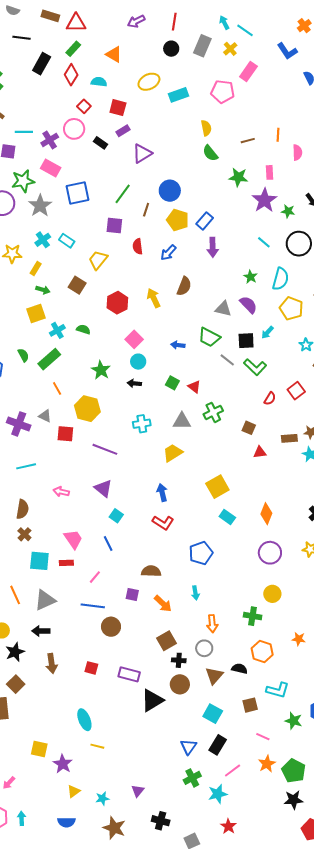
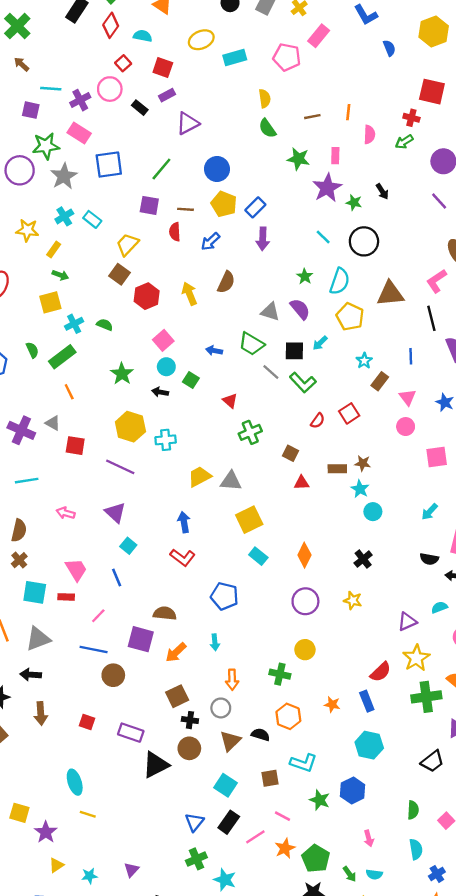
brown line: (146, 210) -> (186, 209), moved, turned 72
brown square: (77, 285) -> (120, 274), moved
green square: (172, 383) -> (191, 380), moved
yellow hexagon: (87, 409) -> (130, 427), moved
gray triangle: (182, 421) -> (231, 481), moved
blue pentagon: (201, 553) -> (224, 596), turned 30
purple square: (132, 594) -> (141, 639), size x1.6
orange arrow: (163, 604) -> (176, 652), turned 90
pink line: (233, 770) -> (255, 837), moved
cyan star: (218, 794) -> (225, 880), turned 30

